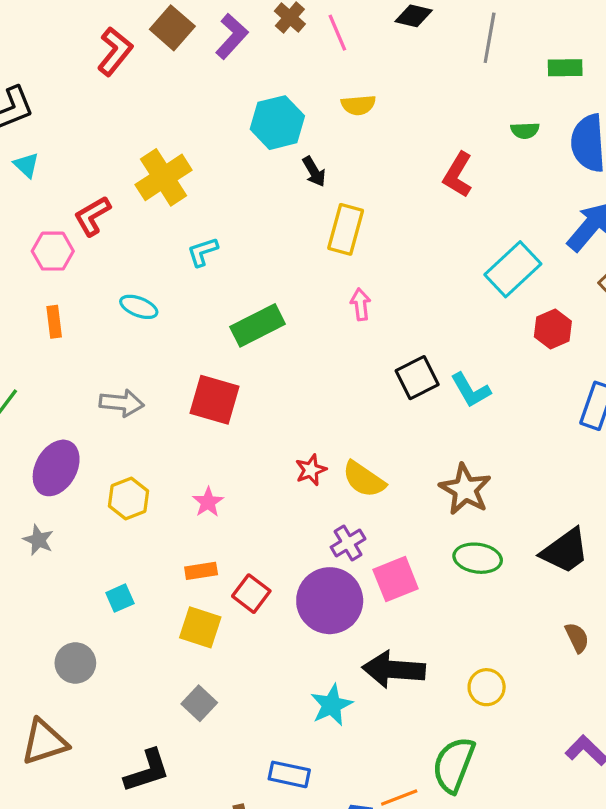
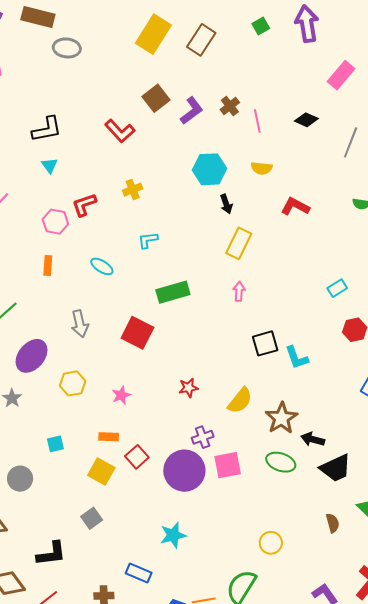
red L-shape: (115, 51) -> (120, 131), moved, turned 88
red L-shape: (458, 175) -> (295, 206), moved, turned 76
yellow cross: (164, 177) -> (133, 190), size x0.6
cyan rectangle: (513, 269) -> (337, 288), size x0.6
gray arrow: (122, 403) -> (80, 324), turned 60
yellow semicircle: (364, 479) -> (240, 401), moved, turned -96
black arrow: (394, 670) -> (313, 439), moved, size x0.6

